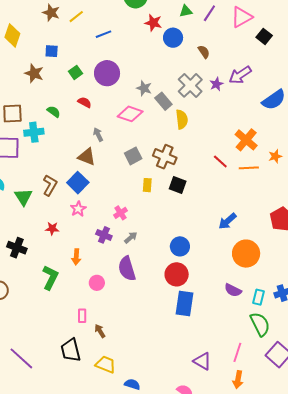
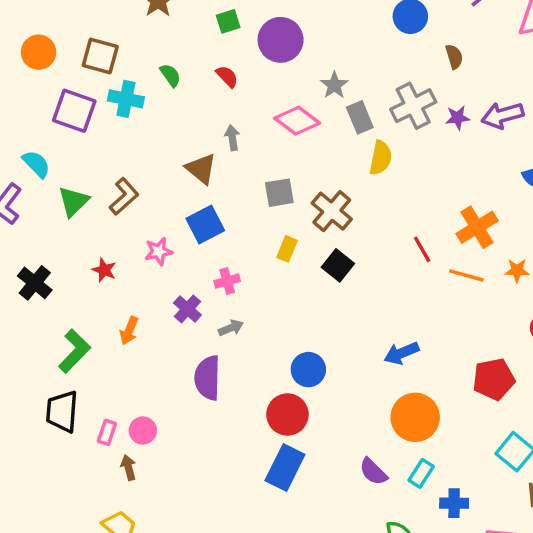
blue square: (78, 183) -> (205, 224), moved
pink circle: (97, 283) -> (143, 431), moved
cyan rectangle: (258, 297) -> (421, 473), moved
black trapezoid: (71, 350) -> (62, 411), moved

